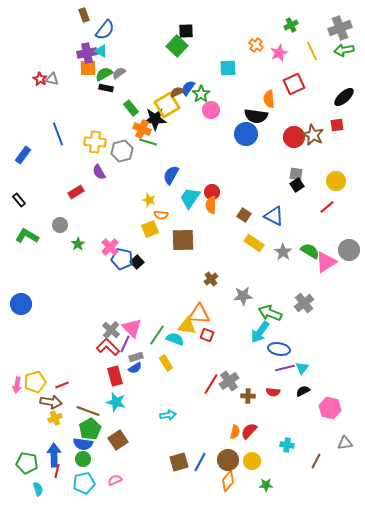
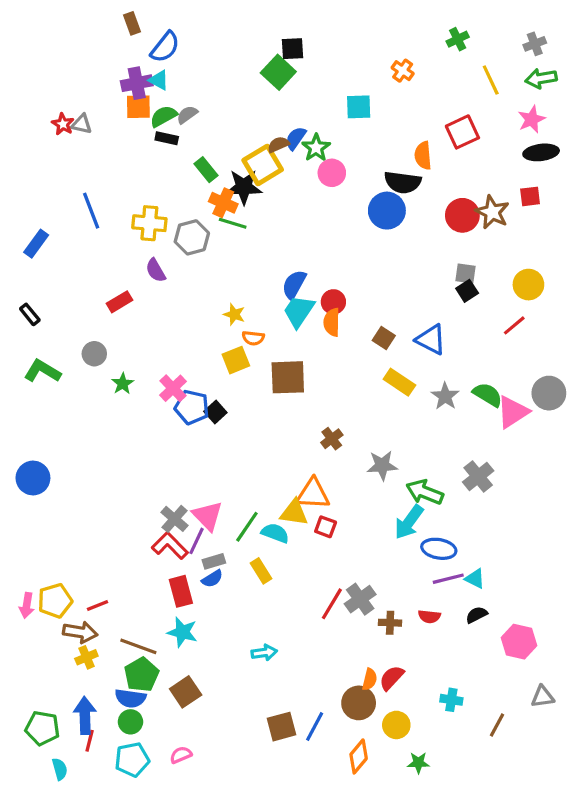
gray cross: (340, 28) -> (535, 44), size x0.6
pink star: (279, 53) -> (532, 119), moved
black ellipse: (344, 97) -> (541, 152), turned 35
blue semicircle: (171, 175) -> (294, 285), moved
cyan triangle: (302, 368) -> (475, 579), turned -40
brown circle: (228, 460) -> (359, 703), moved

